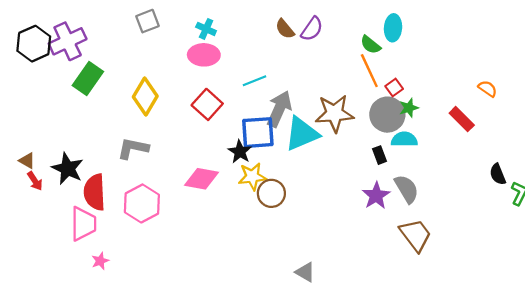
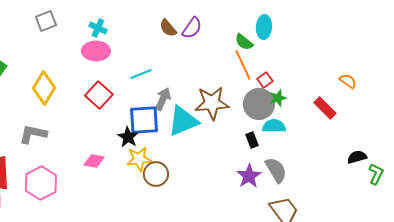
gray arrow: (279, 109) -> (163, 99), size x0.7
black semicircle: (498, 174) -> (357, 157), turned 96
pink diamond: (202, 179) -> (94, 161), size x0.7

